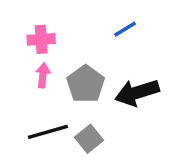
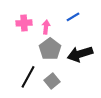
pink arrow: (43, 75) -> (46, 27), moved
black line: (48, 132) -> (28, 77), turned -45

